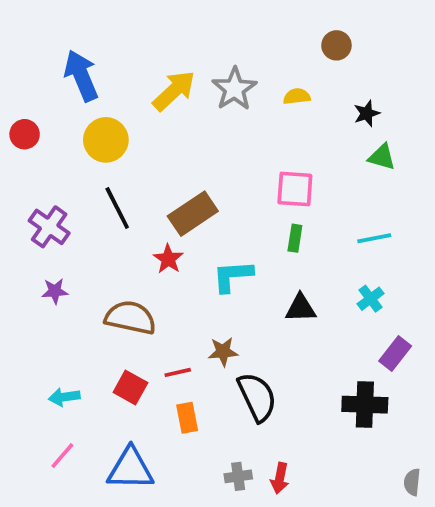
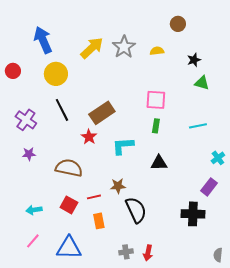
cyan cross: (371, 299) -> (218, 158), moved

